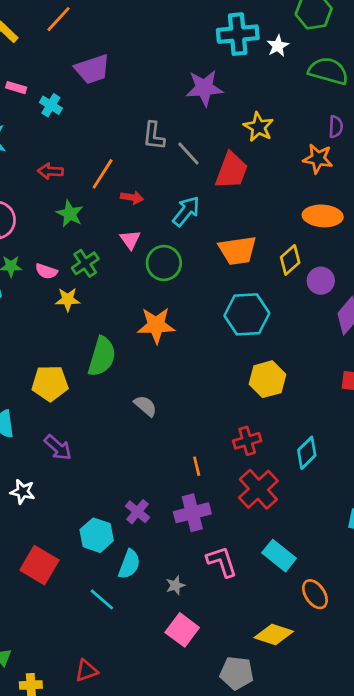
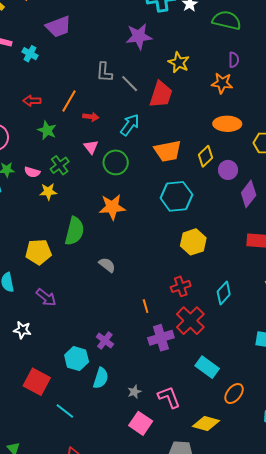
purple cross: (192, 513) -> (161, 338), moved
pink L-shape: (222, 562) -> (169, 397), moved
orange ellipse: (315, 594) -> (234, 394), turned 75
cyan line: (102, 599) -> (65, 411), moved

